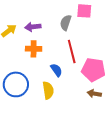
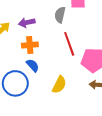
blue semicircle: (56, 70) -> (33, 65), moved
yellow semicircle: (48, 90) -> (59, 85), moved, turned 42

